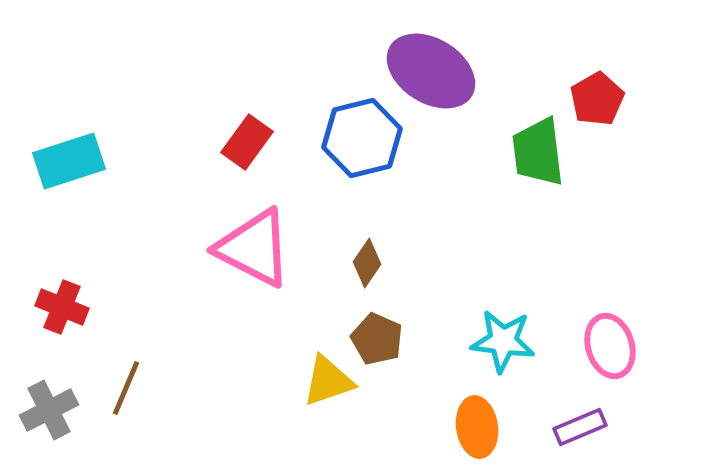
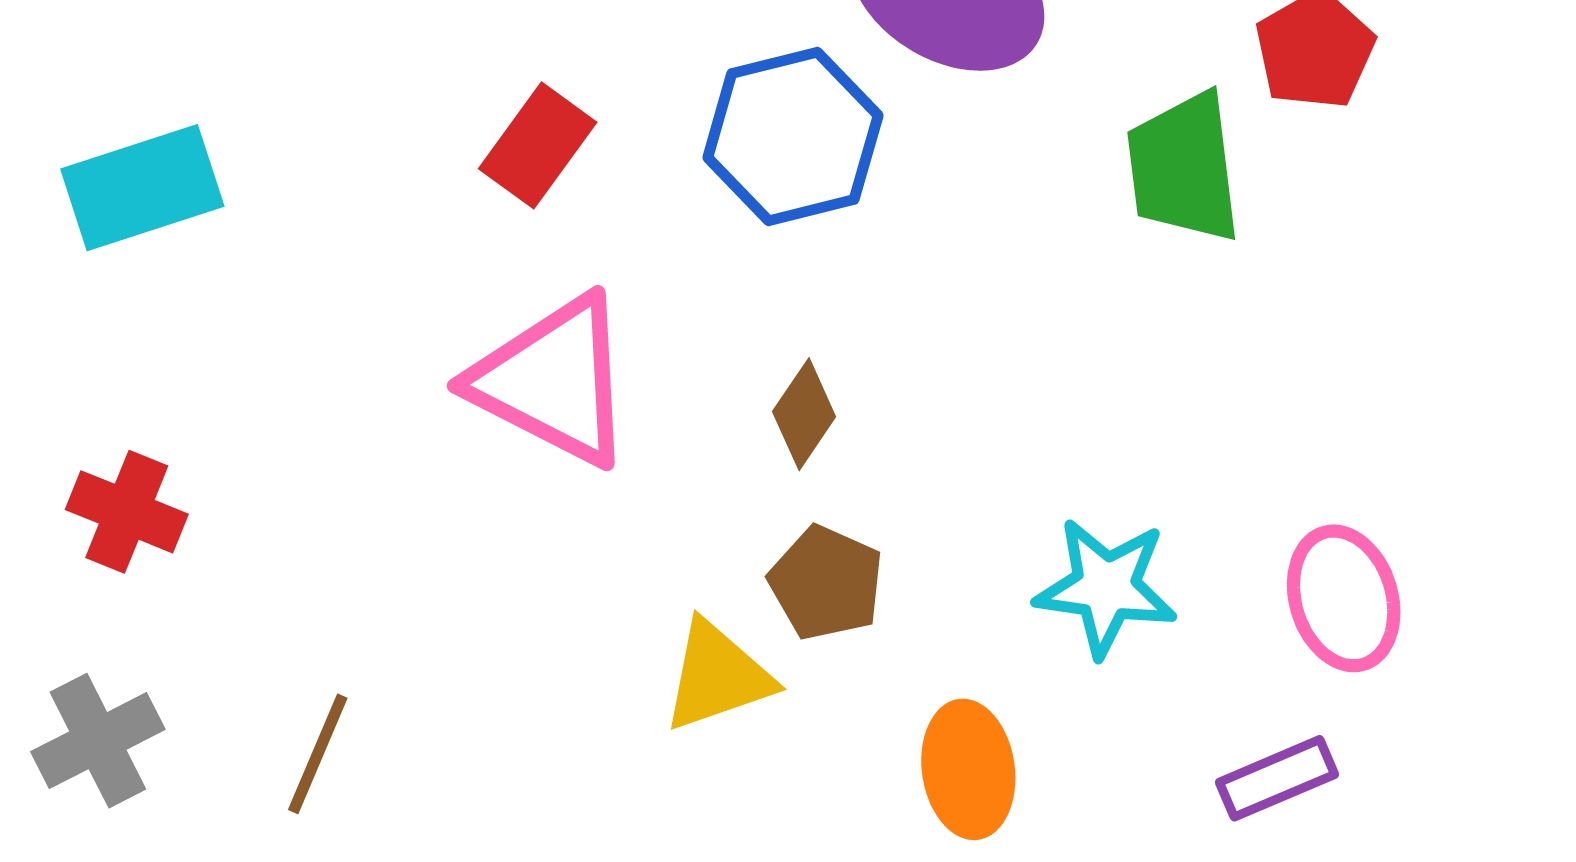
brown line: (126, 388) -> (318, 754), moved
orange ellipse: (477, 427) -> (968, 769), moved

